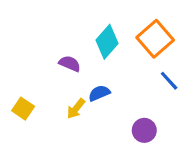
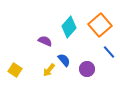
blue semicircle: (99, 93) -> (64, 60), turned 72
purple circle: (144, 130) -> (87, 69), moved

